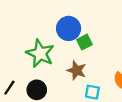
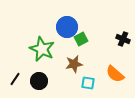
brown star: (77, 70) -> (74, 64), turned -30

